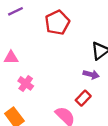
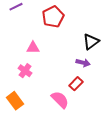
pink triangle: (11, 58) -> (33, 48), moved

